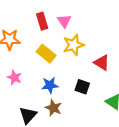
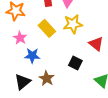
pink star: (14, 77) -> (20, 38), moved
blue star: (50, 85) -> (32, 56), moved

